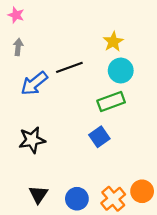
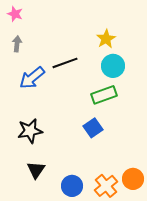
black triangle: (38, 194) -> (36, 170), moved

